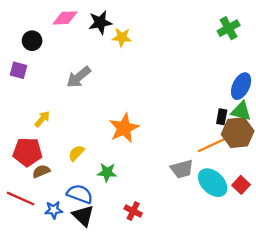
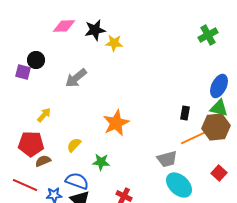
black circle: (32, 41) -> (36, 60), moved
black rectangle: (222, 117) -> (185, 113), moved
cyan ellipse: (213, 183) -> (179, 185), moved

